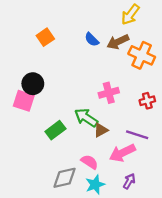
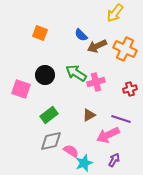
orange square: (45, 37) -> (40, 33), turned -35
brown arrow: (118, 42) -> (97, 46), moved
black circle: (33, 84) -> (45, 75), moved
green arrow: (86, 118) -> (76, 73), moved
pink semicircle: (90, 162) -> (71, 151), moved
gray diamond: (65, 178) -> (51, 141), moved

